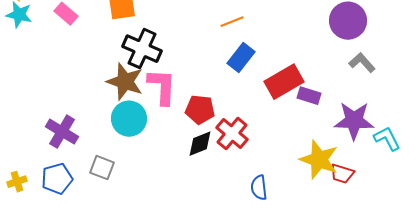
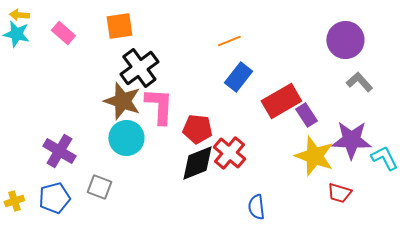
black cross: (142, 49) -> (139, 68), turned 30
purple rectangle: (309, 96) -> (306, 115), turned 40
black diamond: (200, 144) -> (197, 163), size x1.4
yellow star: (319, 160) -> (314, 156), moved

